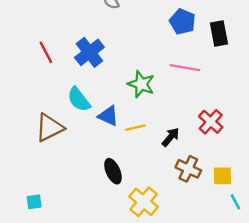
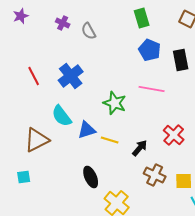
blue triangle: (108, 116) -> (87, 130), turned -42
yellow line: (135, 128) -> (110, 140), turned 30
cyan square: (34, 202) -> (24, 177), moved

